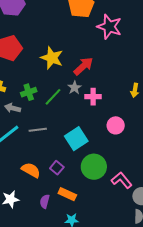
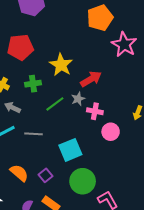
green cross: (29, 92) -> (33, 84), moved
pink circle: (116, 125) -> (111, 132), moved

